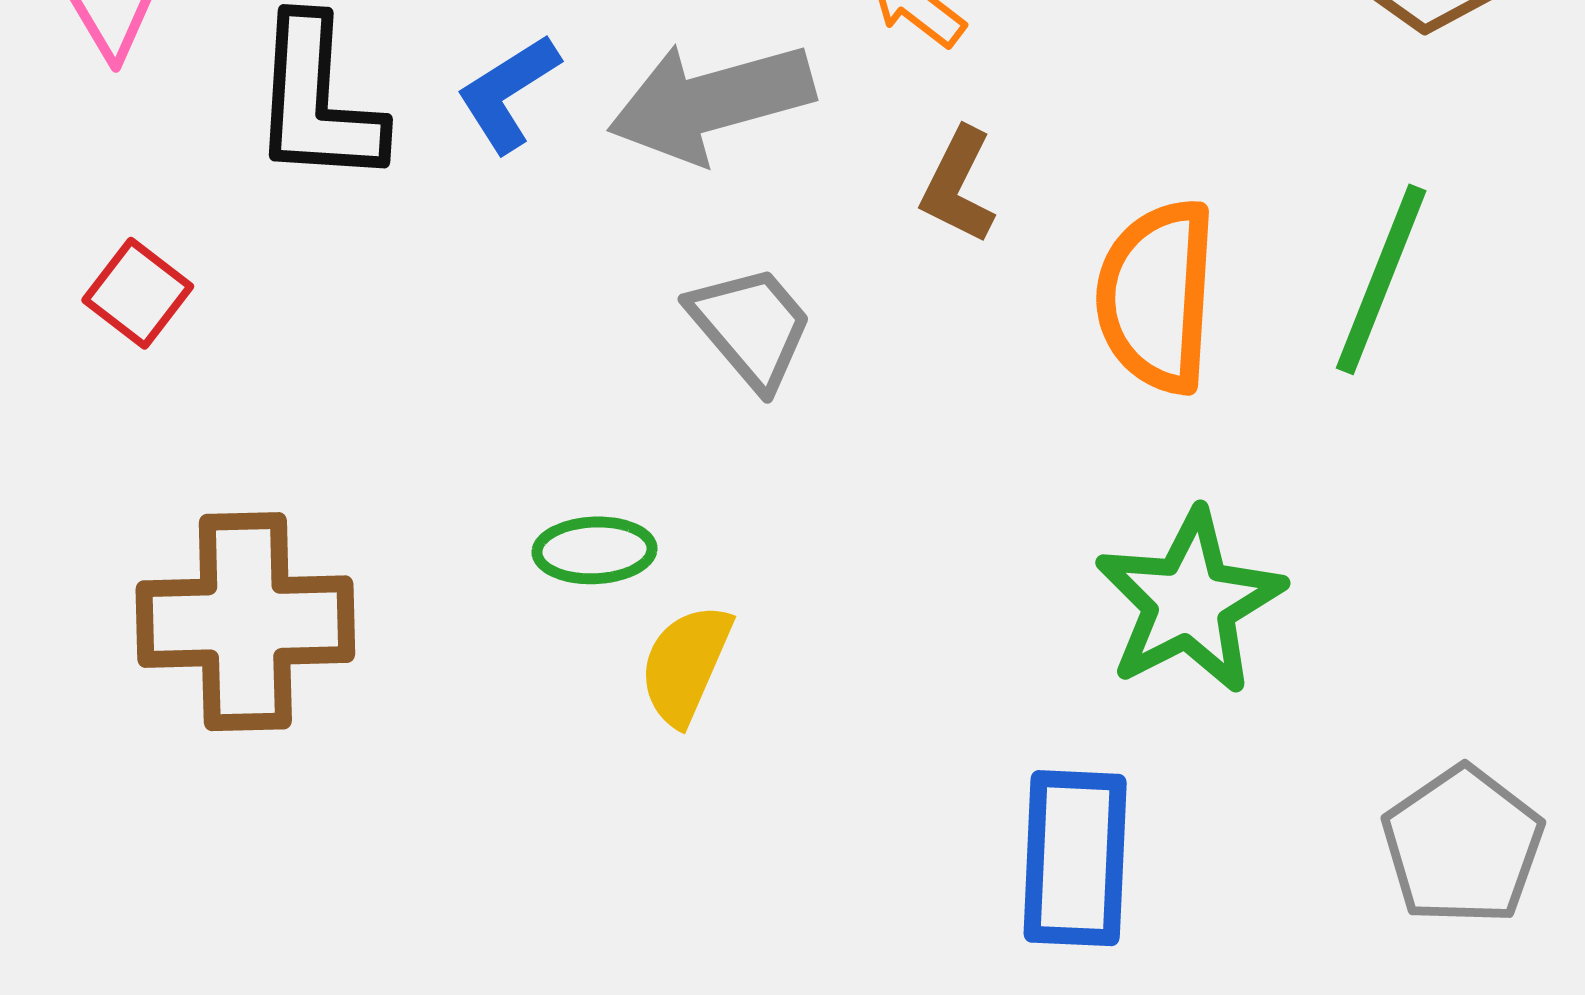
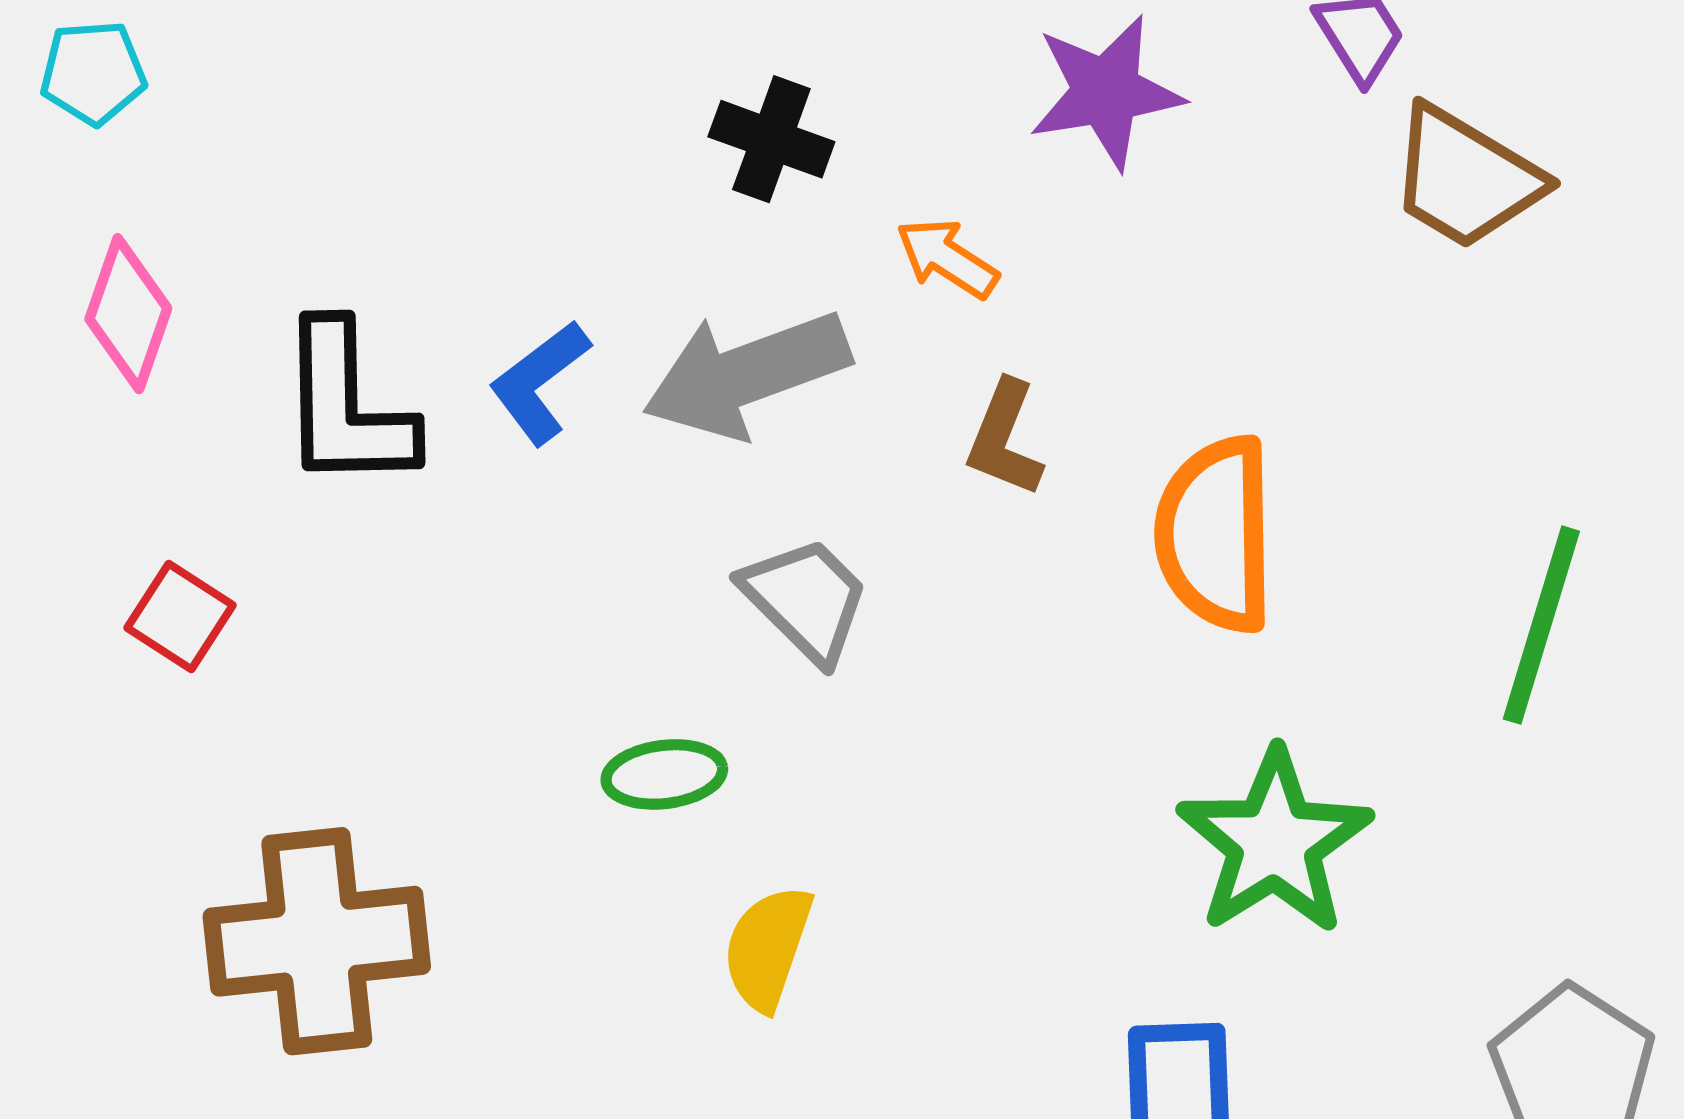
green line: (1381, 279) -> (1541, 625), moved
green ellipse: (594, 550) -> (664, 774), moved

